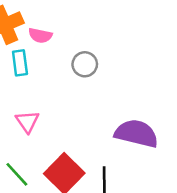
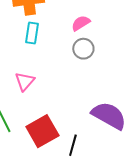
pink semicircle: (40, 35) -> (81, 23), moved, turned 120

